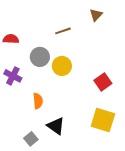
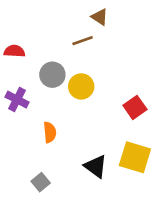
brown triangle: (96, 15) -> (100, 17), moved, turned -40
black triangle: (56, 126) -> (96, 166), moved

